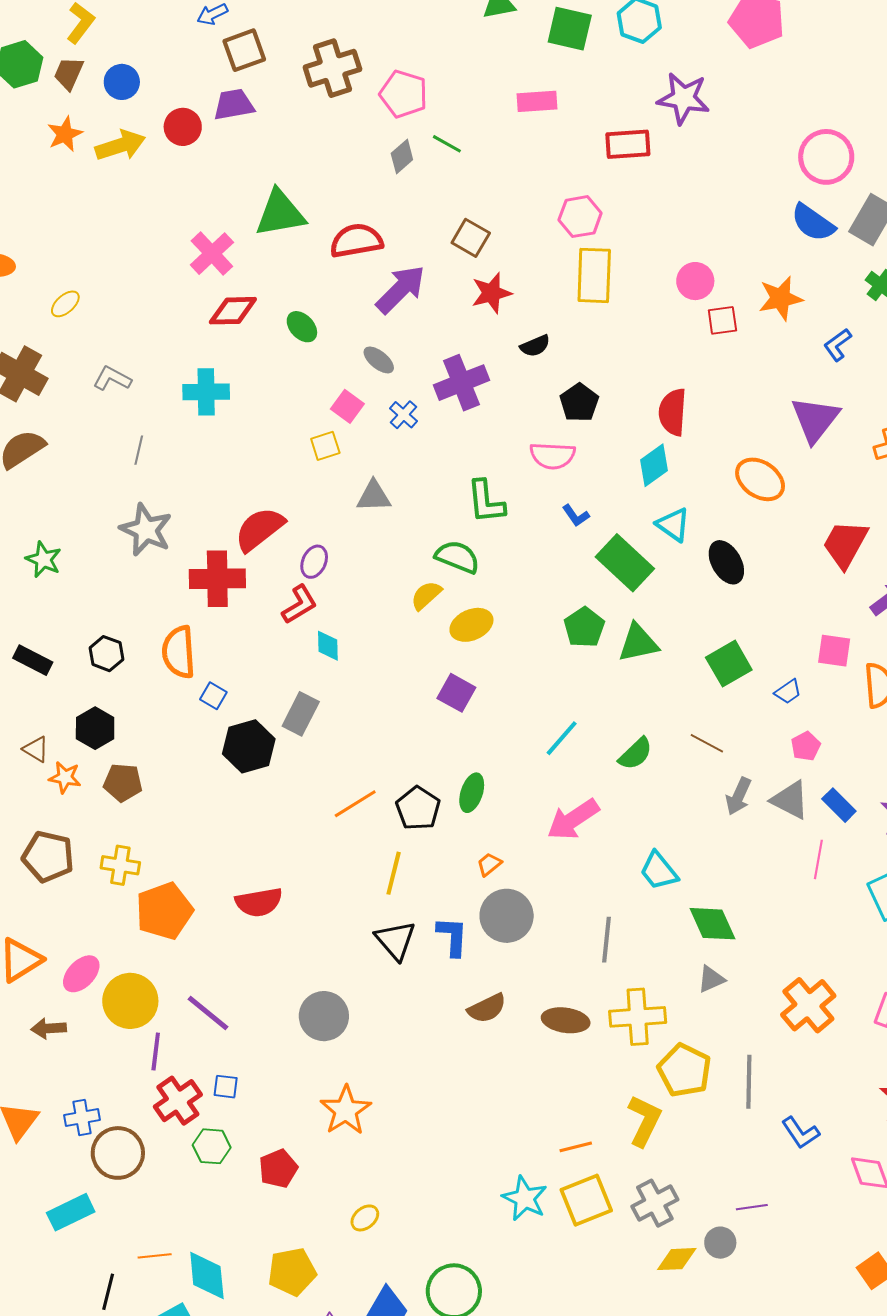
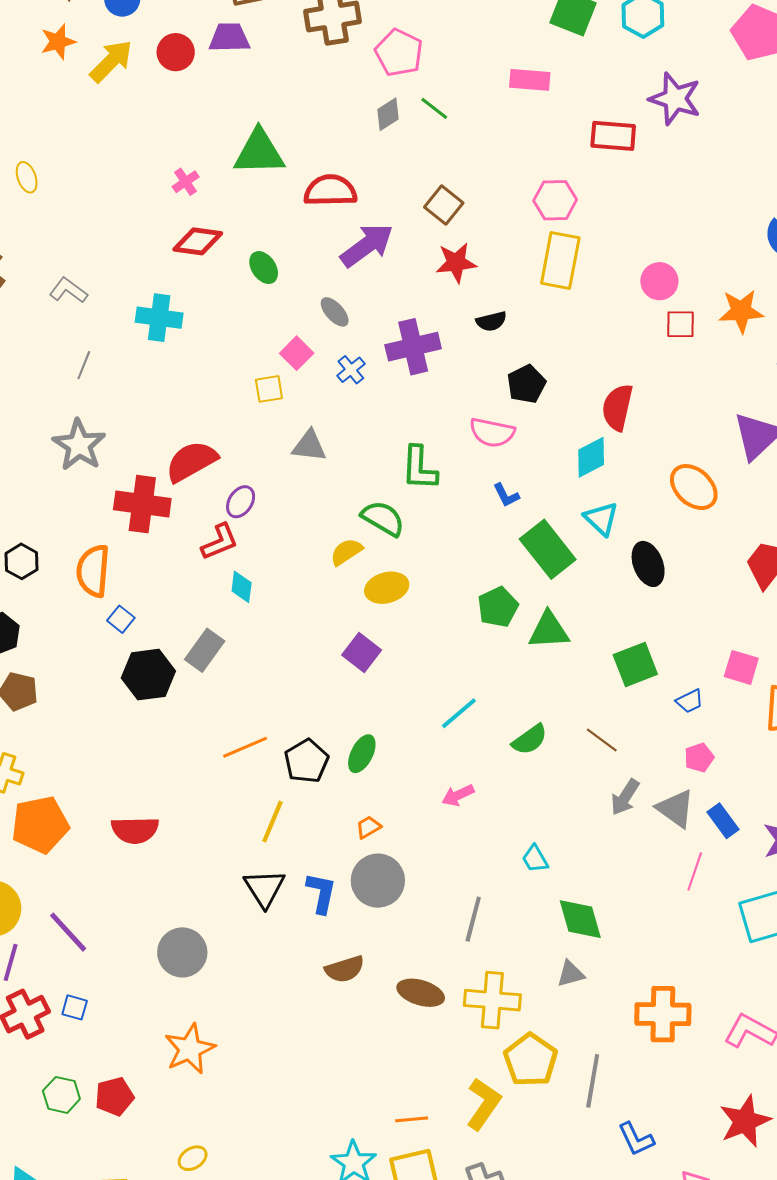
yellow arrow: (120, 145) -> (111, 61), turned -36
pink cross: (212, 254) -> (186, 182), size x0.6
yellow ellipse: (65, 304) -> (27, 177), moved, turned -76
pink arrow: (573, 819) -> (458, 795), size x0.6
cyan trapezoid: (659, 871) -> (535, 859), size x0.7
orange cross: (808, 1005) -> (663, 1014), turned 32
green hexagon: (212, 1146) -> (61, 1095), moved

